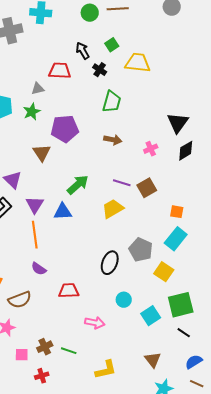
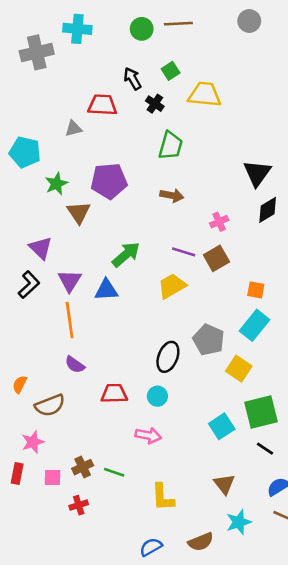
green star: (32, 112) -> (56, 184), moved
pink cross: (151, 149) -> (219, 222), moved
cyan circle: (124, 300) -> (157, 396), moved
yellow L-shape: (106, 370) -> (163, 497), turned 100

